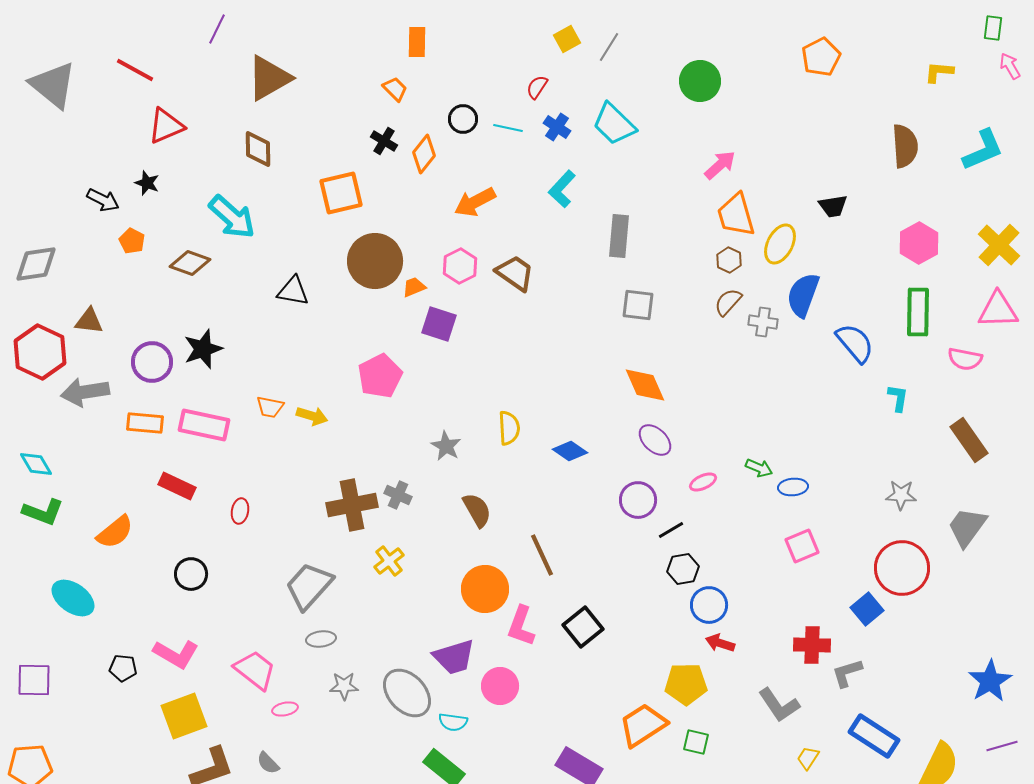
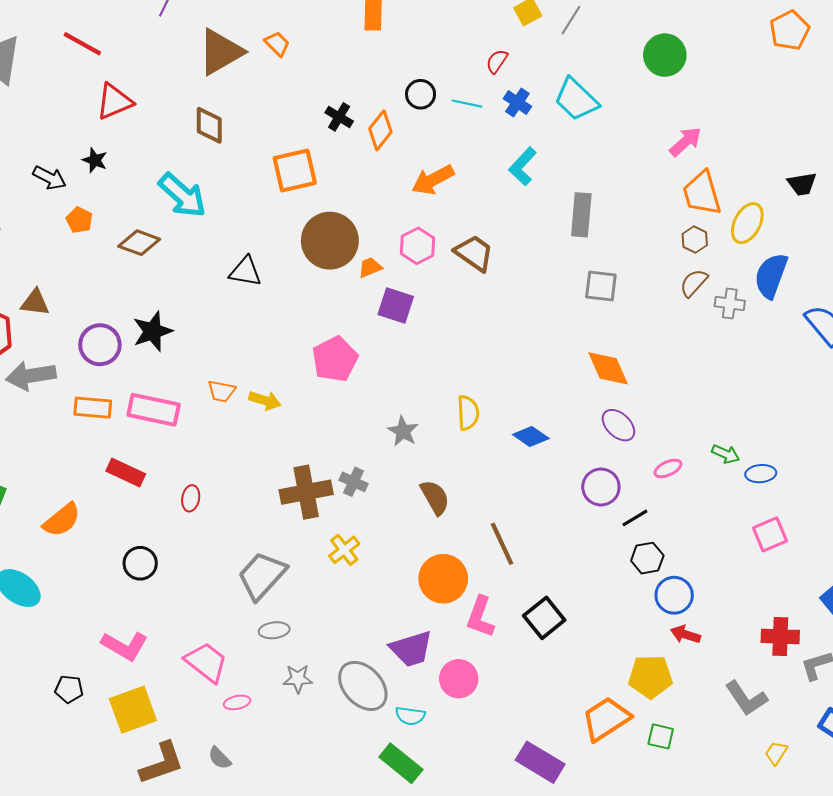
orange trapezoid: (395, 89) -> (277, 44), moved
black pentagon: (123, 668) -> (69, 689), moved

